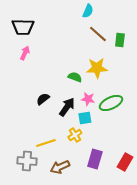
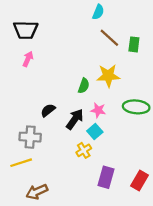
green semicircle: (75, 77) -> (84, 86), turned 88
green ellipse: (111, 103) -> (136, 107), moved, turned 30
cyan square: (85, 118) -> (95, 131), turned -32
yellow line: (46, 143) -> (21, 163), moved
gray cross: (27, 161) -> (30, 137), moved
brown arrow: (60, 167) -> (37, 192), moved

